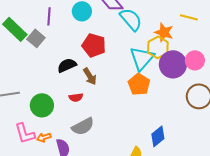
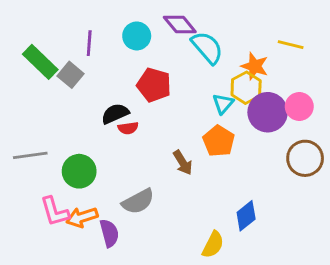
cyan triangle: (142, 58) -> (223, 104), size x0.6
brown arrow: (90, 76) -> (183, 163), moved
red semicircle: (76, 97) -> (128, 128), moved
orange arrow: (44, 137) -> (82, 217), size x1.5

